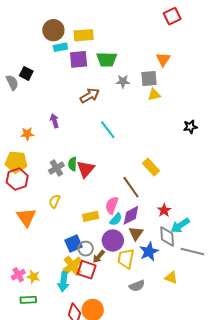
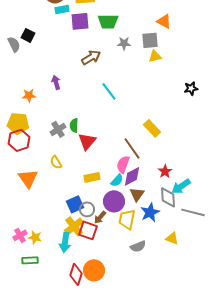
orange triangle: (163, 59) -> (164, 21), turned -35
red triangle: (86, 169) -> (87, 141), moved
yellow semicircle: (54, 201) -> (56, 162), turned -56
pink semicircle: (112, 205) -> (123, 164), moved

